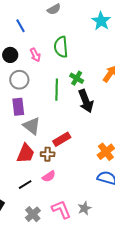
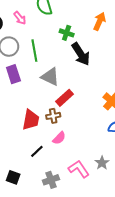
green line: (57, 90) -> (34, 51), moved
gray triangle: (32, 126) -> (50, 77), moved
gray cross: (33, 214) -> (51, 180), turned 35

